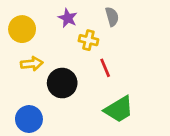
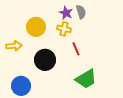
purple star: (68, 18) -> (66, 13), moved
yellow circle: (22, 29) -> (36, 27), moved
yellow arrow: (32, 64) -> (14, 46), moved

